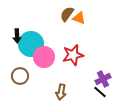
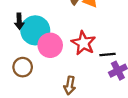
red star: (73, 55) -> (83, 43), turned -30
black line: (100, 92) -> (108, 54), moved, turned -48

